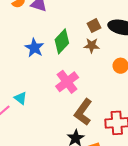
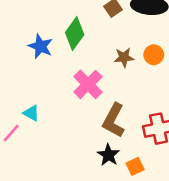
brown star: (92, 45) -> (124, 57), moved

